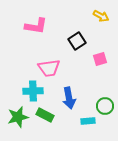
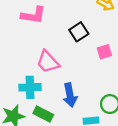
pink trapezoid: (49, 68) -> (48, 62), turned 55

